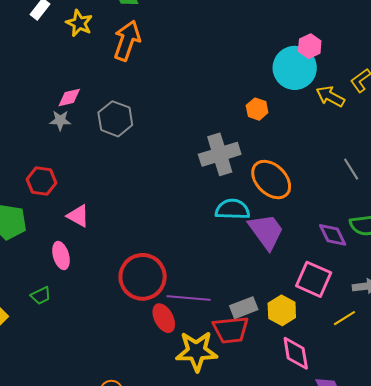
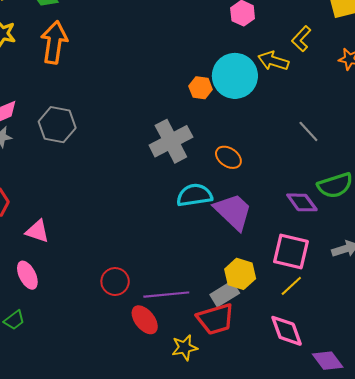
cyan circle: (295, 68) -> (235, 76), moved
orange ellipse: (271, 180) -> (228, 157), size x0.6
red circle: (143, 277) -> (115, 282), size x0.6
yellow hexagon: (282, 310) -> (240, 274), moved
yellow line: (344, 318) -> (291, 286), moved
yellow star: (197, 351) -> (185, 348), size x0.6

